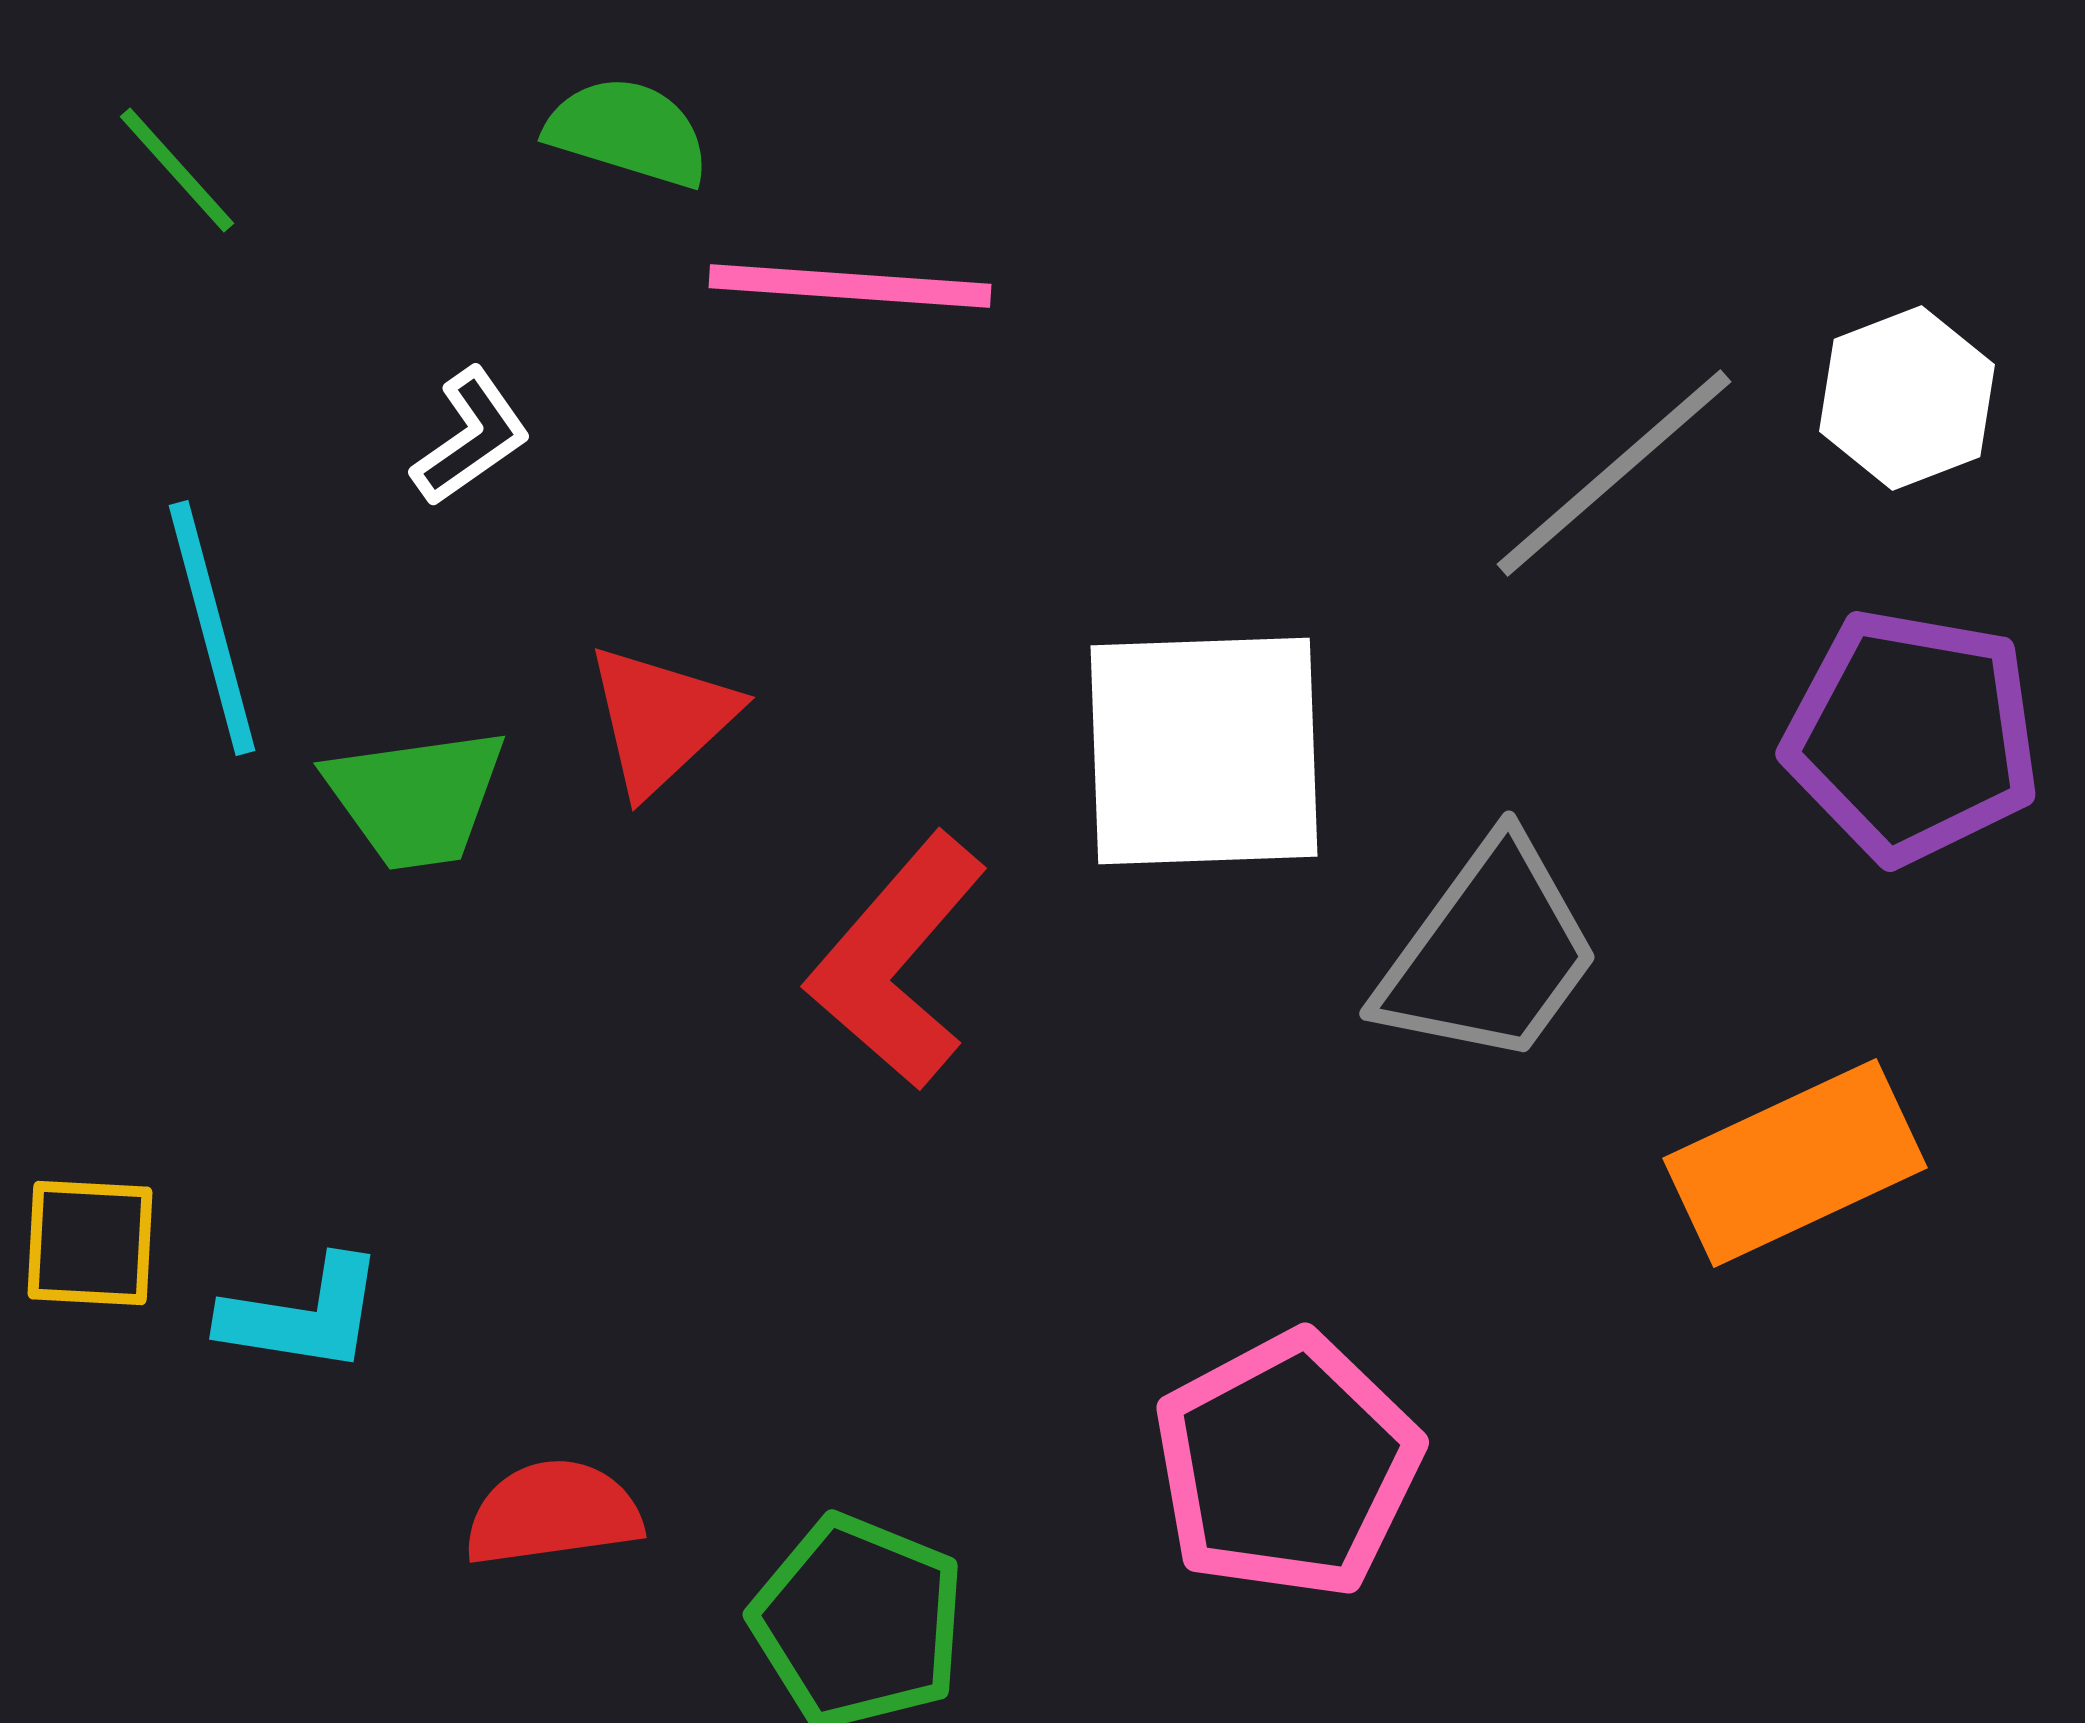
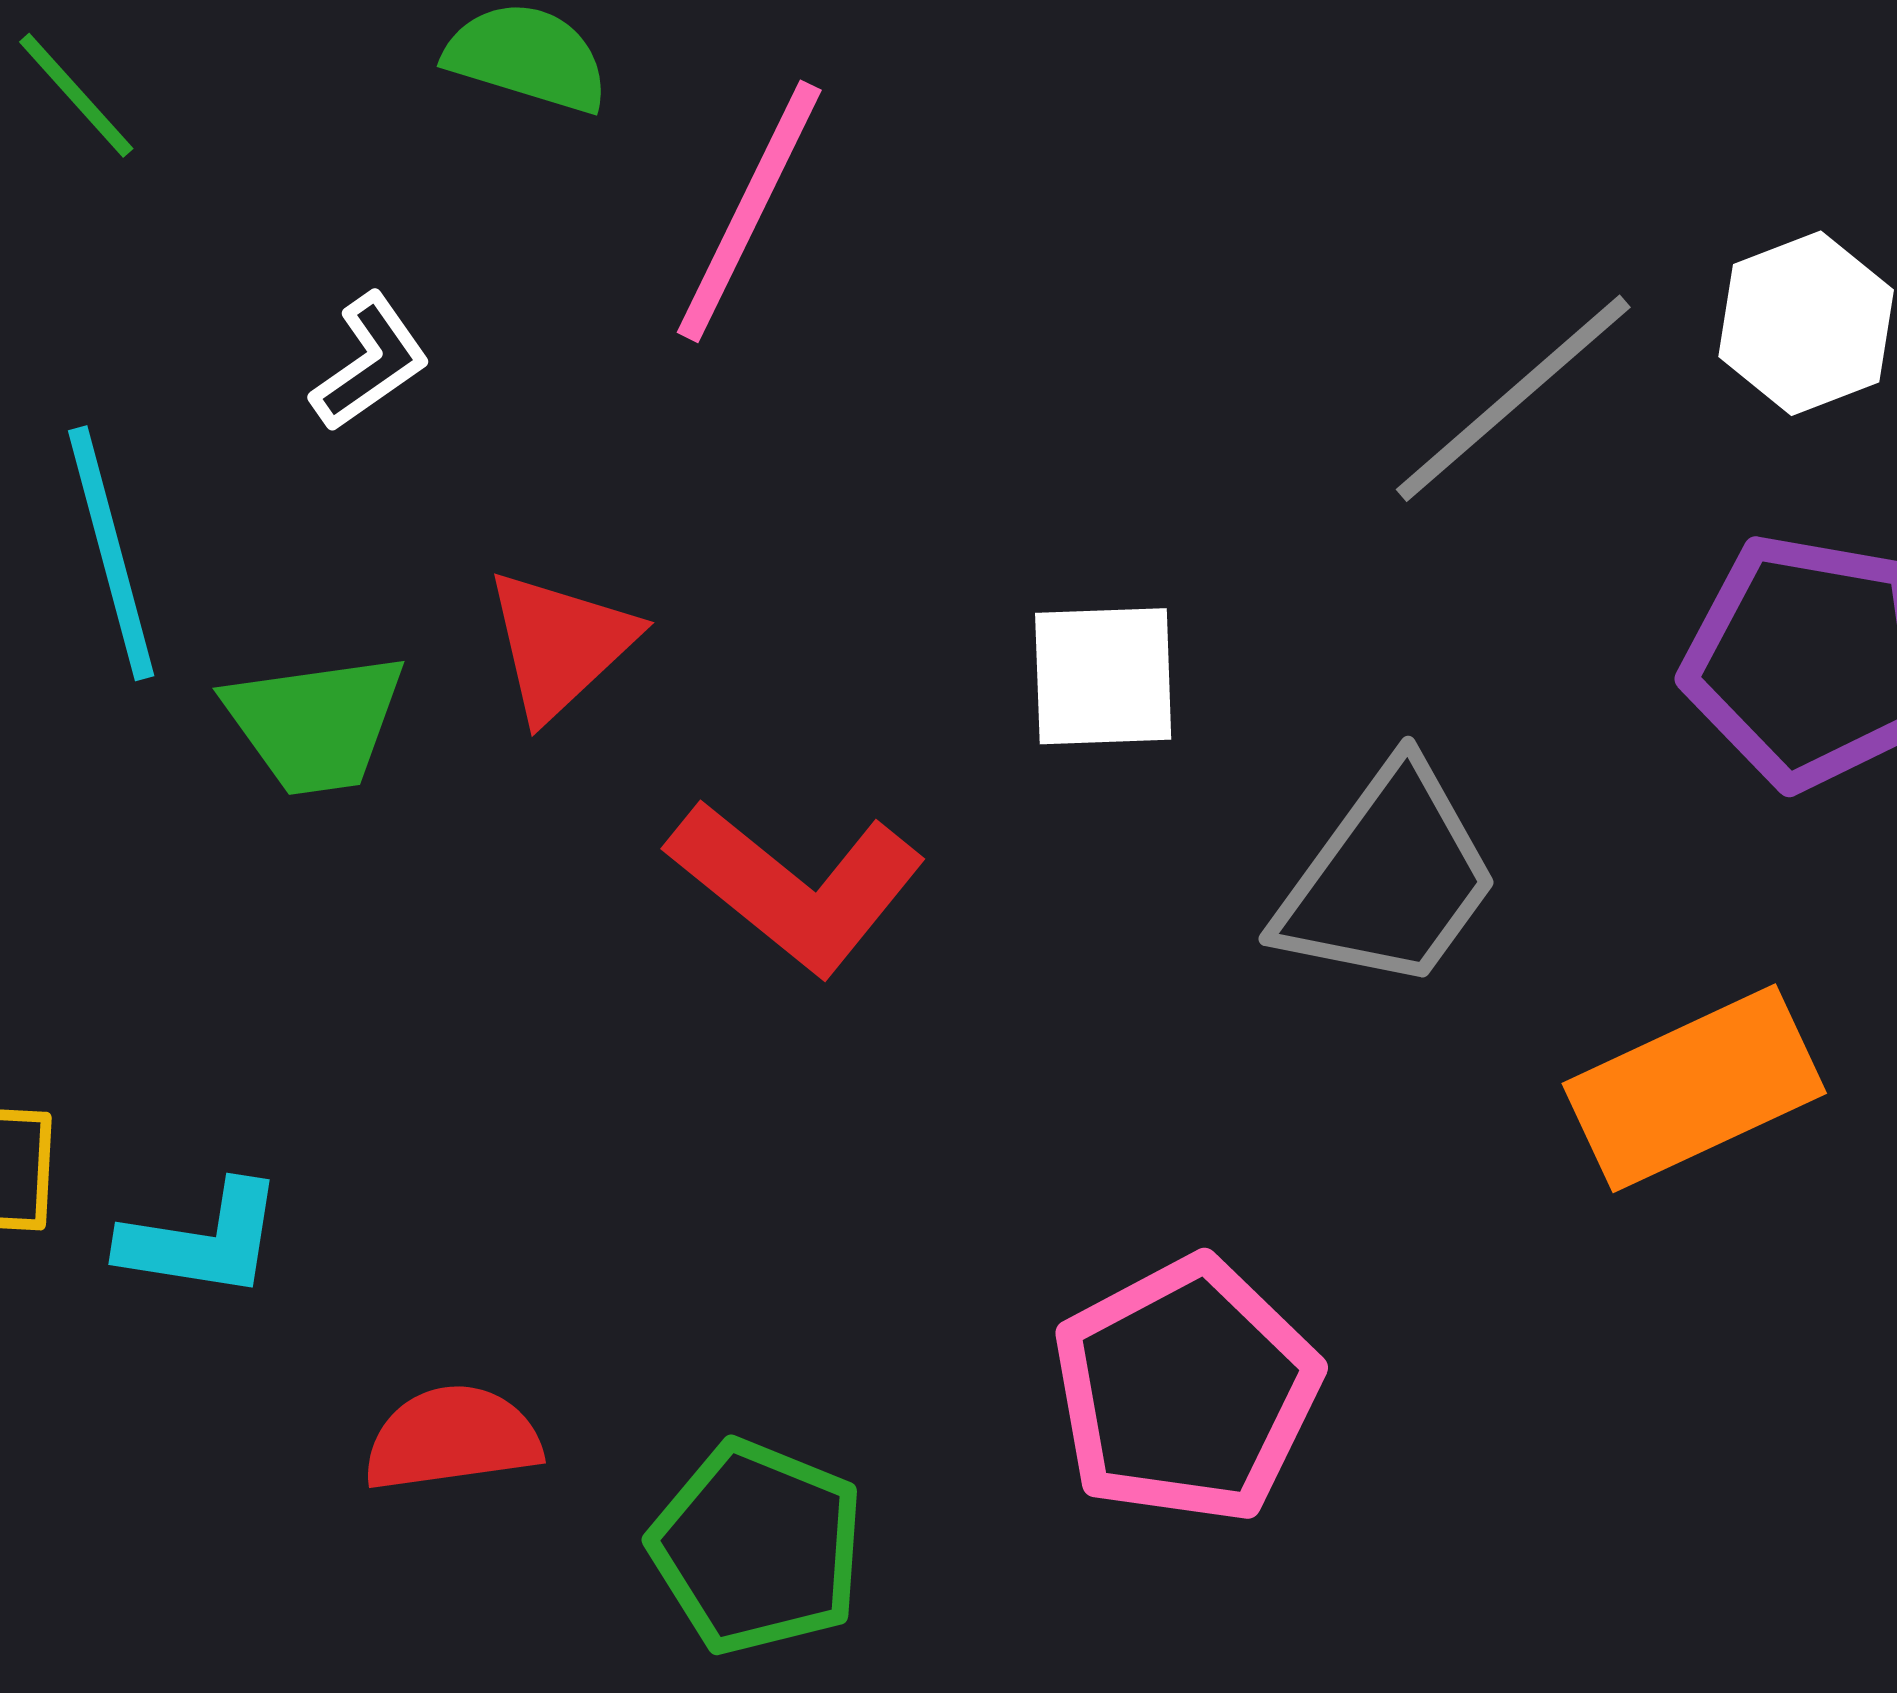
pink line: (850, 286) -> (749, 211), turned -68
white square: (1204, 751) -> (1103, 676), size x0.6
red L-shape: (897, 961) -> (796, 886), turned -92

